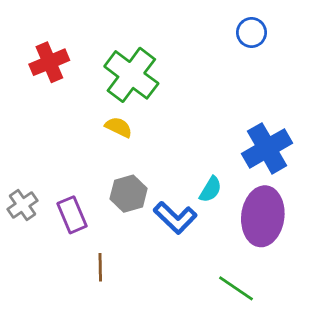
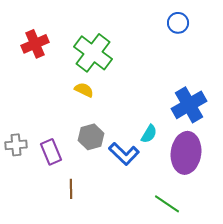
gray cross: (23, 205) -> (16, 145), turned 30

